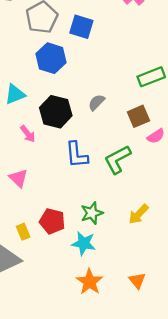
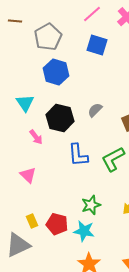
blue square: (81, 27) -> (97, 45), moved
cyan triangle: (15, 94) -> (25, 103), turned -42
red pentagon: (52, 221) -> (57, 224), moved

